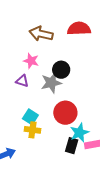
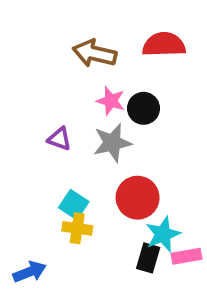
pink star: (31, 61) -> (111, 101), moved
black circle: (61, 70) -> (144, 108), moved

